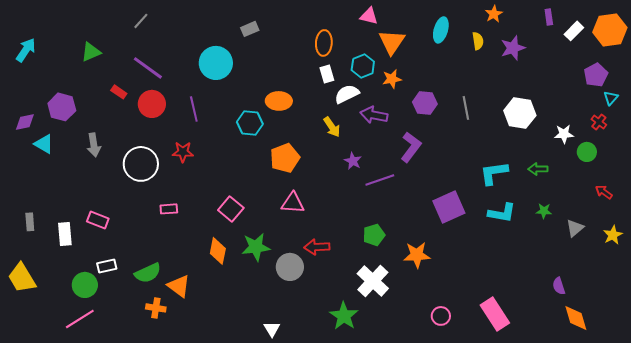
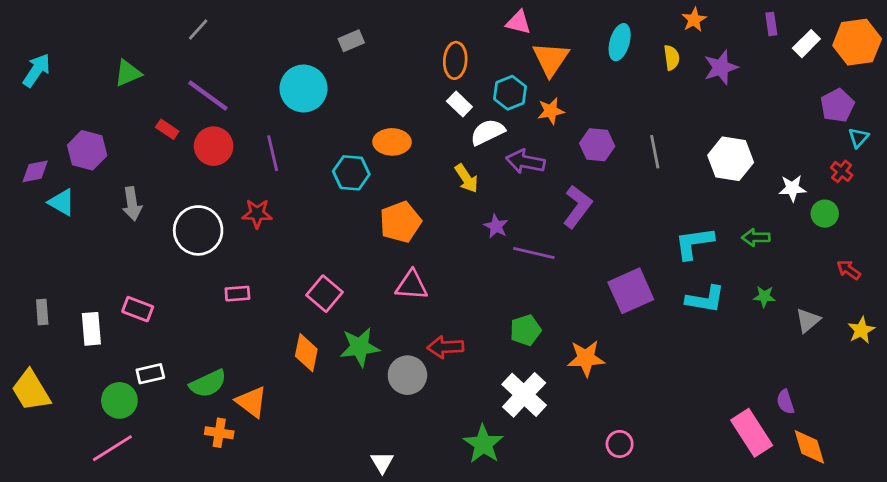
white rectangle: (327, 74) -> (459, 104), turned -30
purple line: (380, 180) -> (534, 253), turned 32
pink rectangle: (495, 314) -> (752, 433), moved

